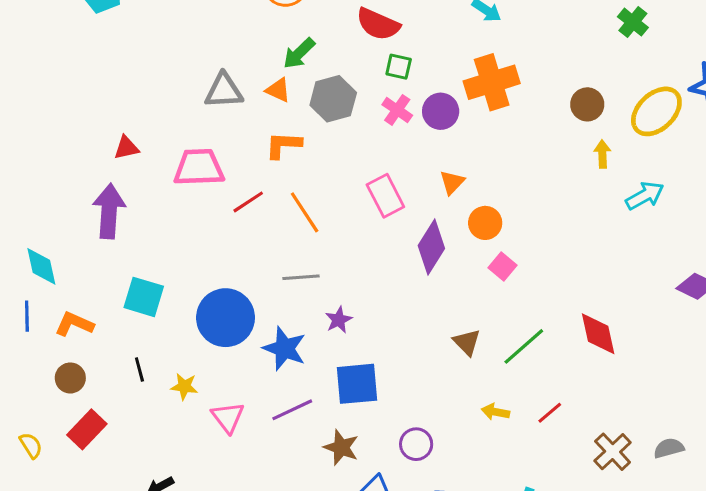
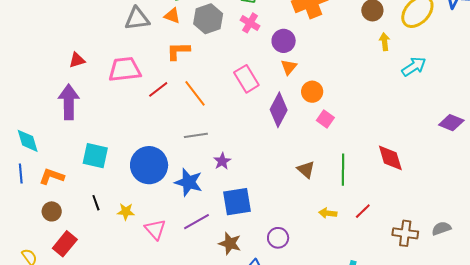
purple circle: (441, 111) -> (284, 41), moved
green line: (524, 346) -> (343, 170), turned -44
brown cross: (613, 452) -> (405, 233), turned -35

